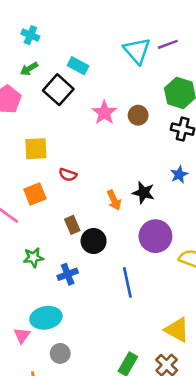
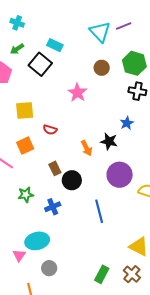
pink star: (104, 113) -> (77, 93), moved
brown circle: (138, 115) -> (102, 68), moved
blue star: (179, 174) -> (127, 123), moved

